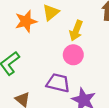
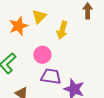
pink circle: (73, 55) -> (42, 55), moved

